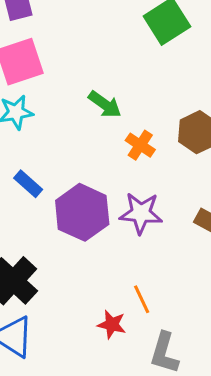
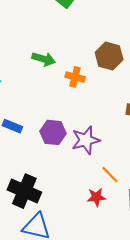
purple hexagon: (82, 212) -> (53, 132), size x0.7
purple star: (141, 213) -> (86, 140), moved

